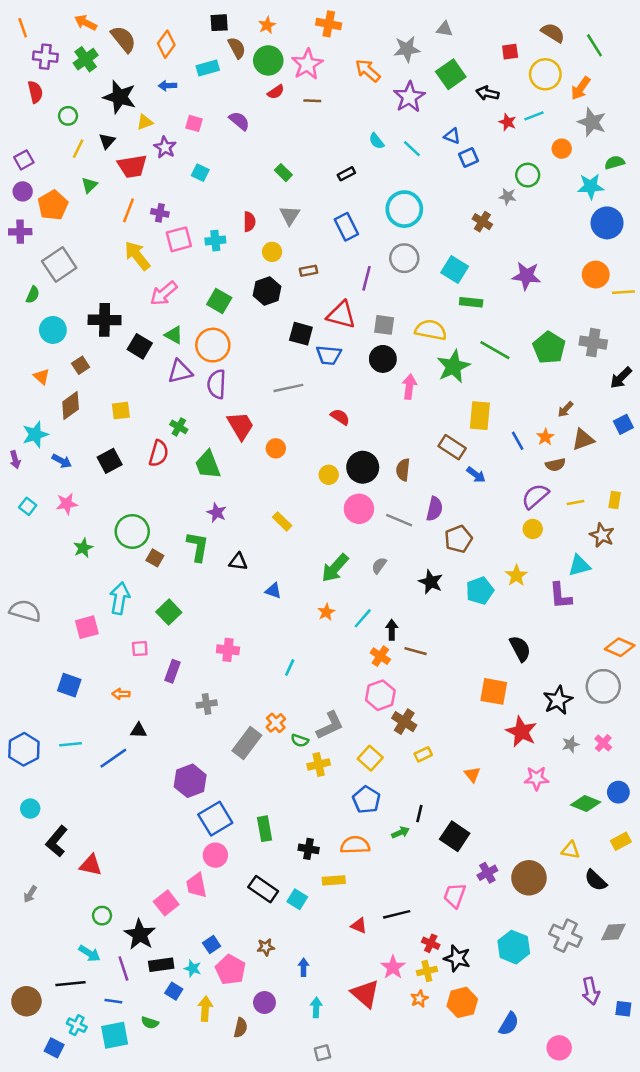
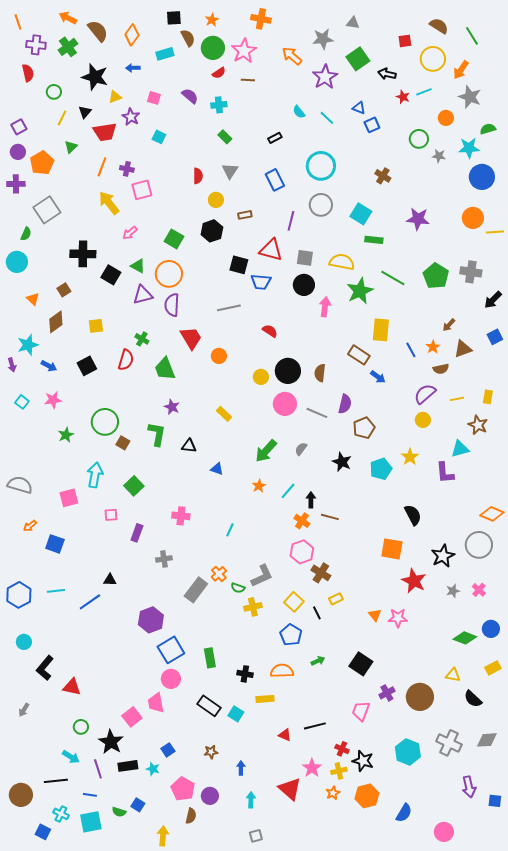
gray star: (508, 196) -> (439, 156), moved
cyan cross: (215, 241) -> (219, 105), moved
pink arrow: (164, 293) -> (130, 233), size x0.7
cyan circle: (53, 330) -> (17, 262), moved
orange arrow: (121, 694) -> (30, 526), moved, turned -40
pink star: (537, 778) -> (398, 618), moved
black line: (419, 814) -> (317, 613), moved, turned -40
pink pentagon: (230, 970) -> (183, 789), moved
blue square: (174, 991) -> (138, 805), moved
yellow arrow: (205, 1009) -> (163, 836), moved

